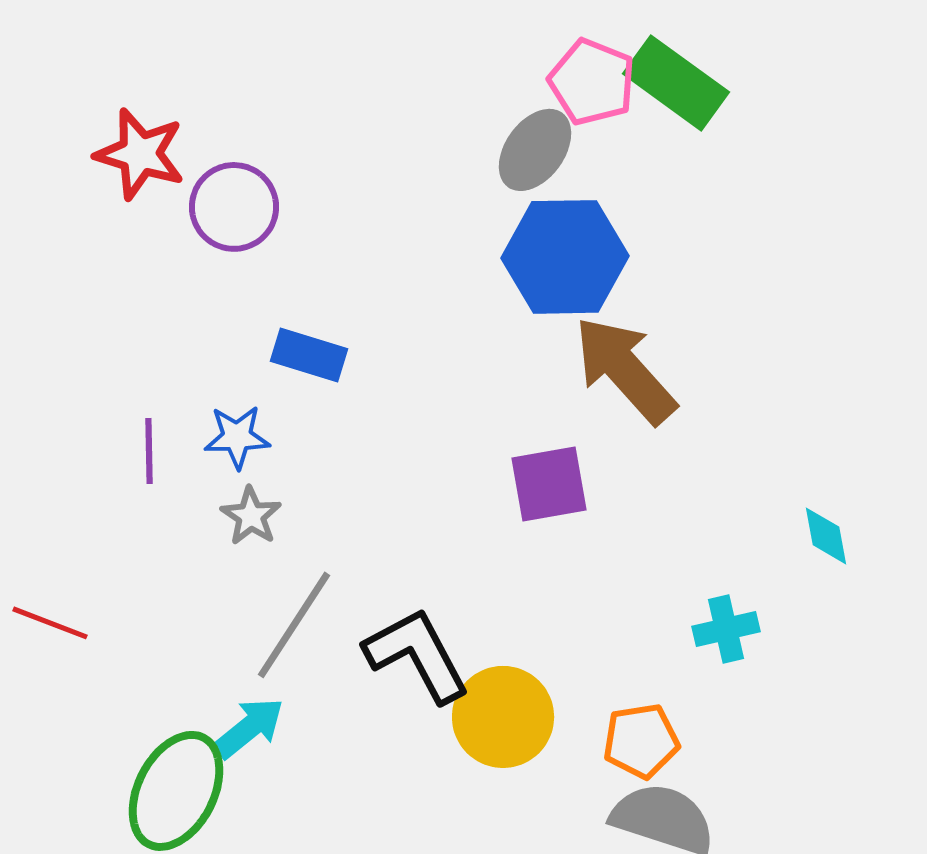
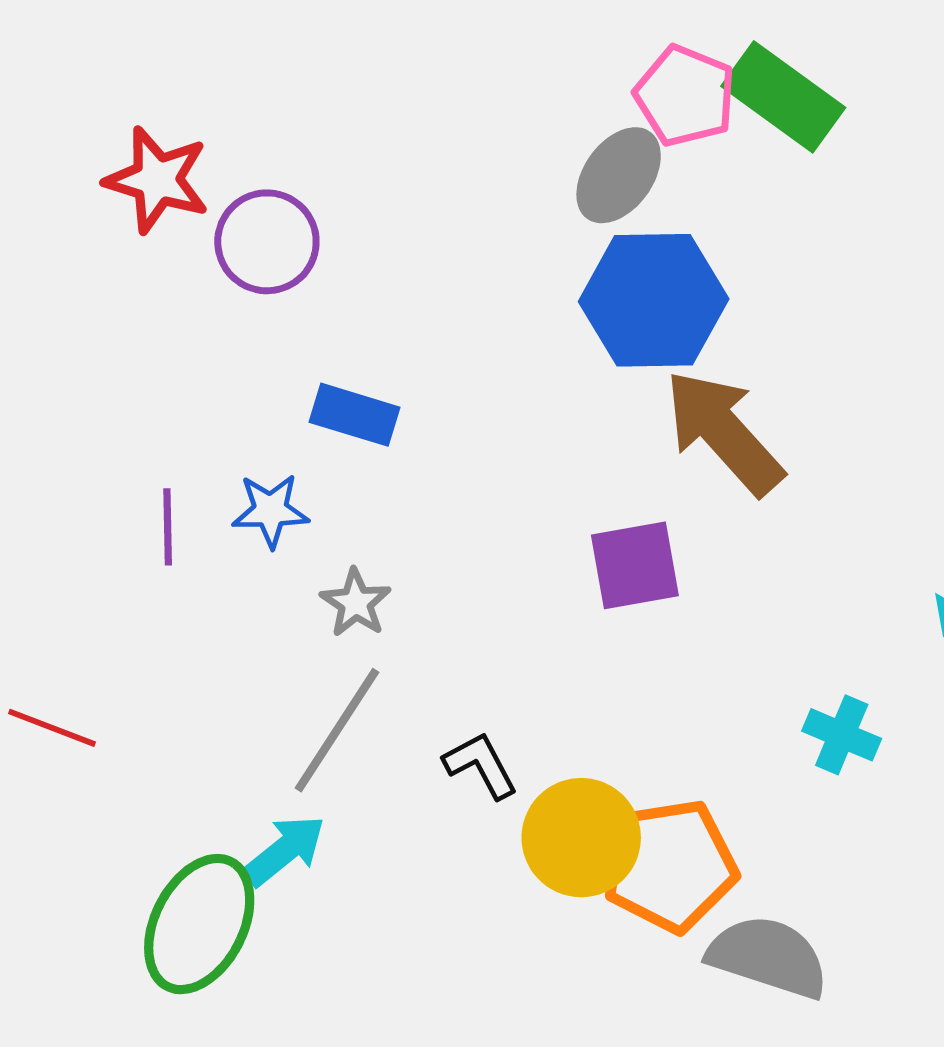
gray star: (251, 516) -> (356, 603), moved
cyan cross: (726, 629) -> (842, 735), turned 36
black L-shape: (417, 655) -> (481, 765), size x0.6
orange pentagon: (641, 741) -> (670, 866), moved, size x1.5

